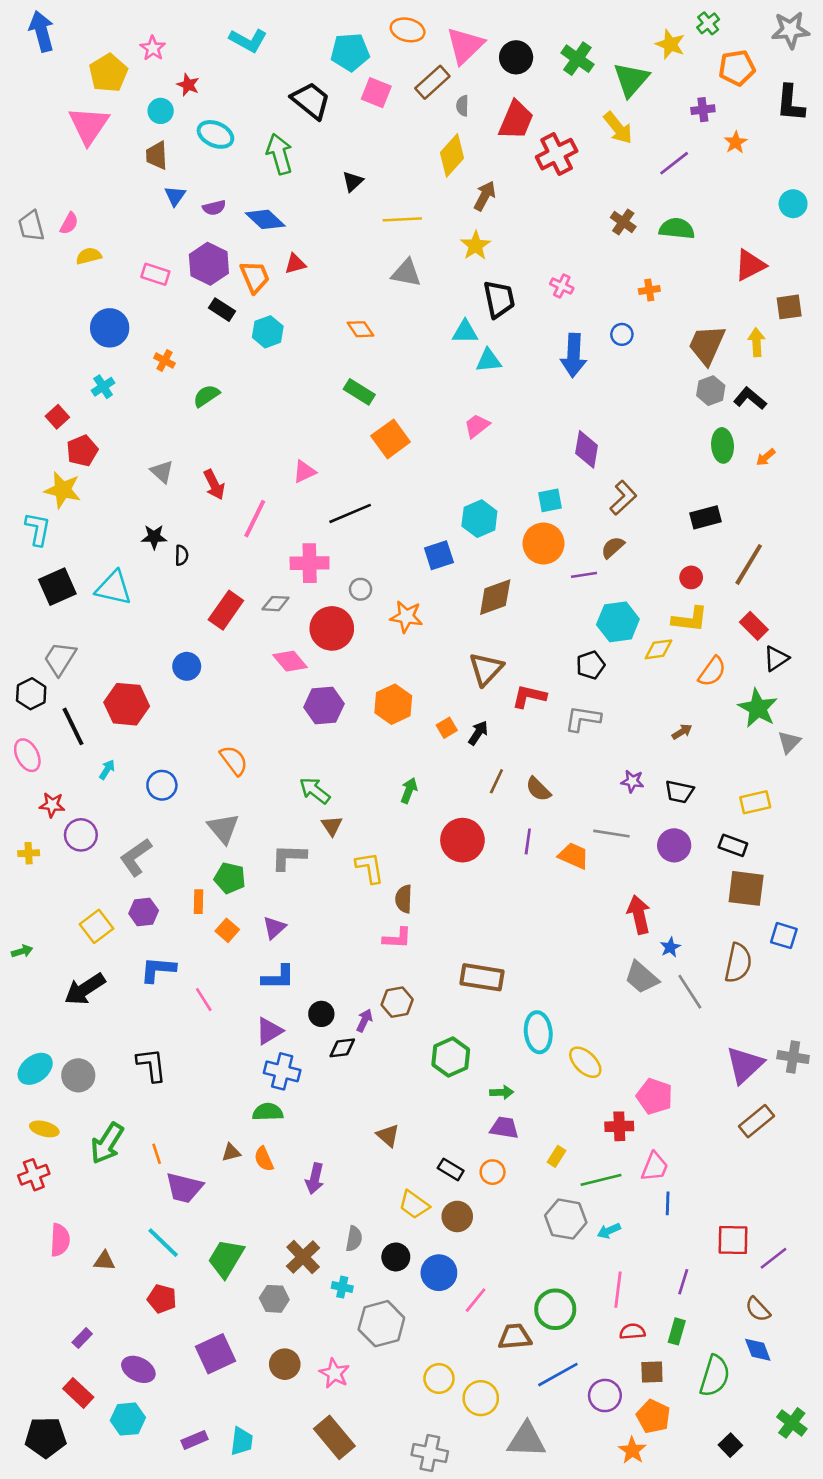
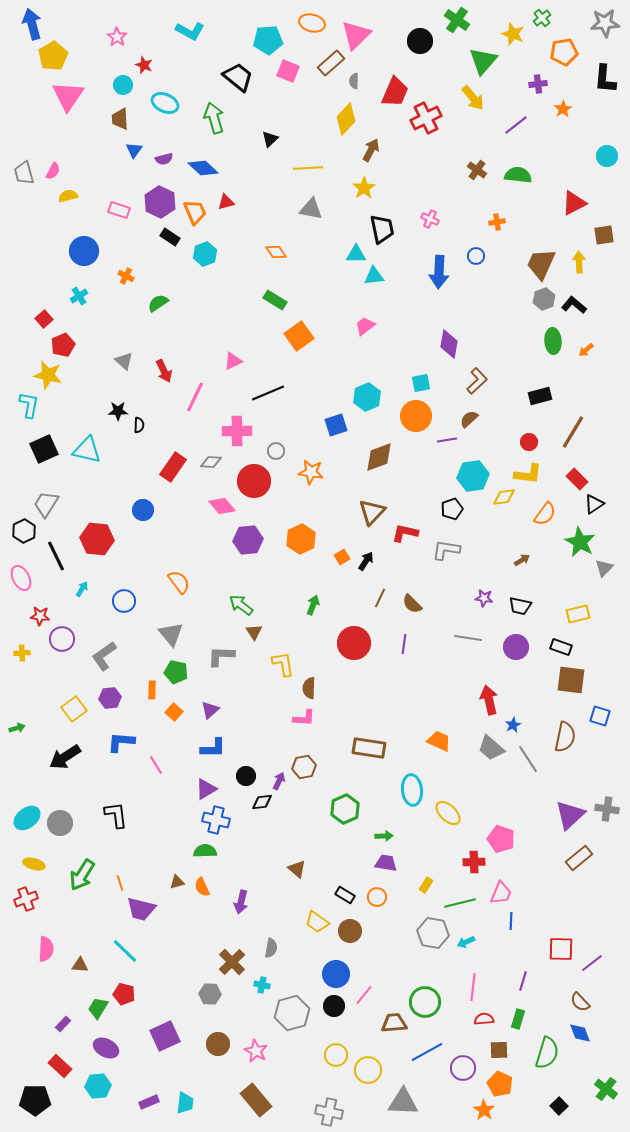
black circle: (516, 57) -> (420, 41), moved
green cross: (577, 59) -> (457, 20), moved
yellow pentagon: (108, 73) -> (53, 56), moved
orange trapezoid: (574, 856) -> (439, 741), moved
black circle: (396, 1257) -> (334, 1006), moved
green trapezoid: (226, 1258) -> (98, 1008), moved, size x0.7

